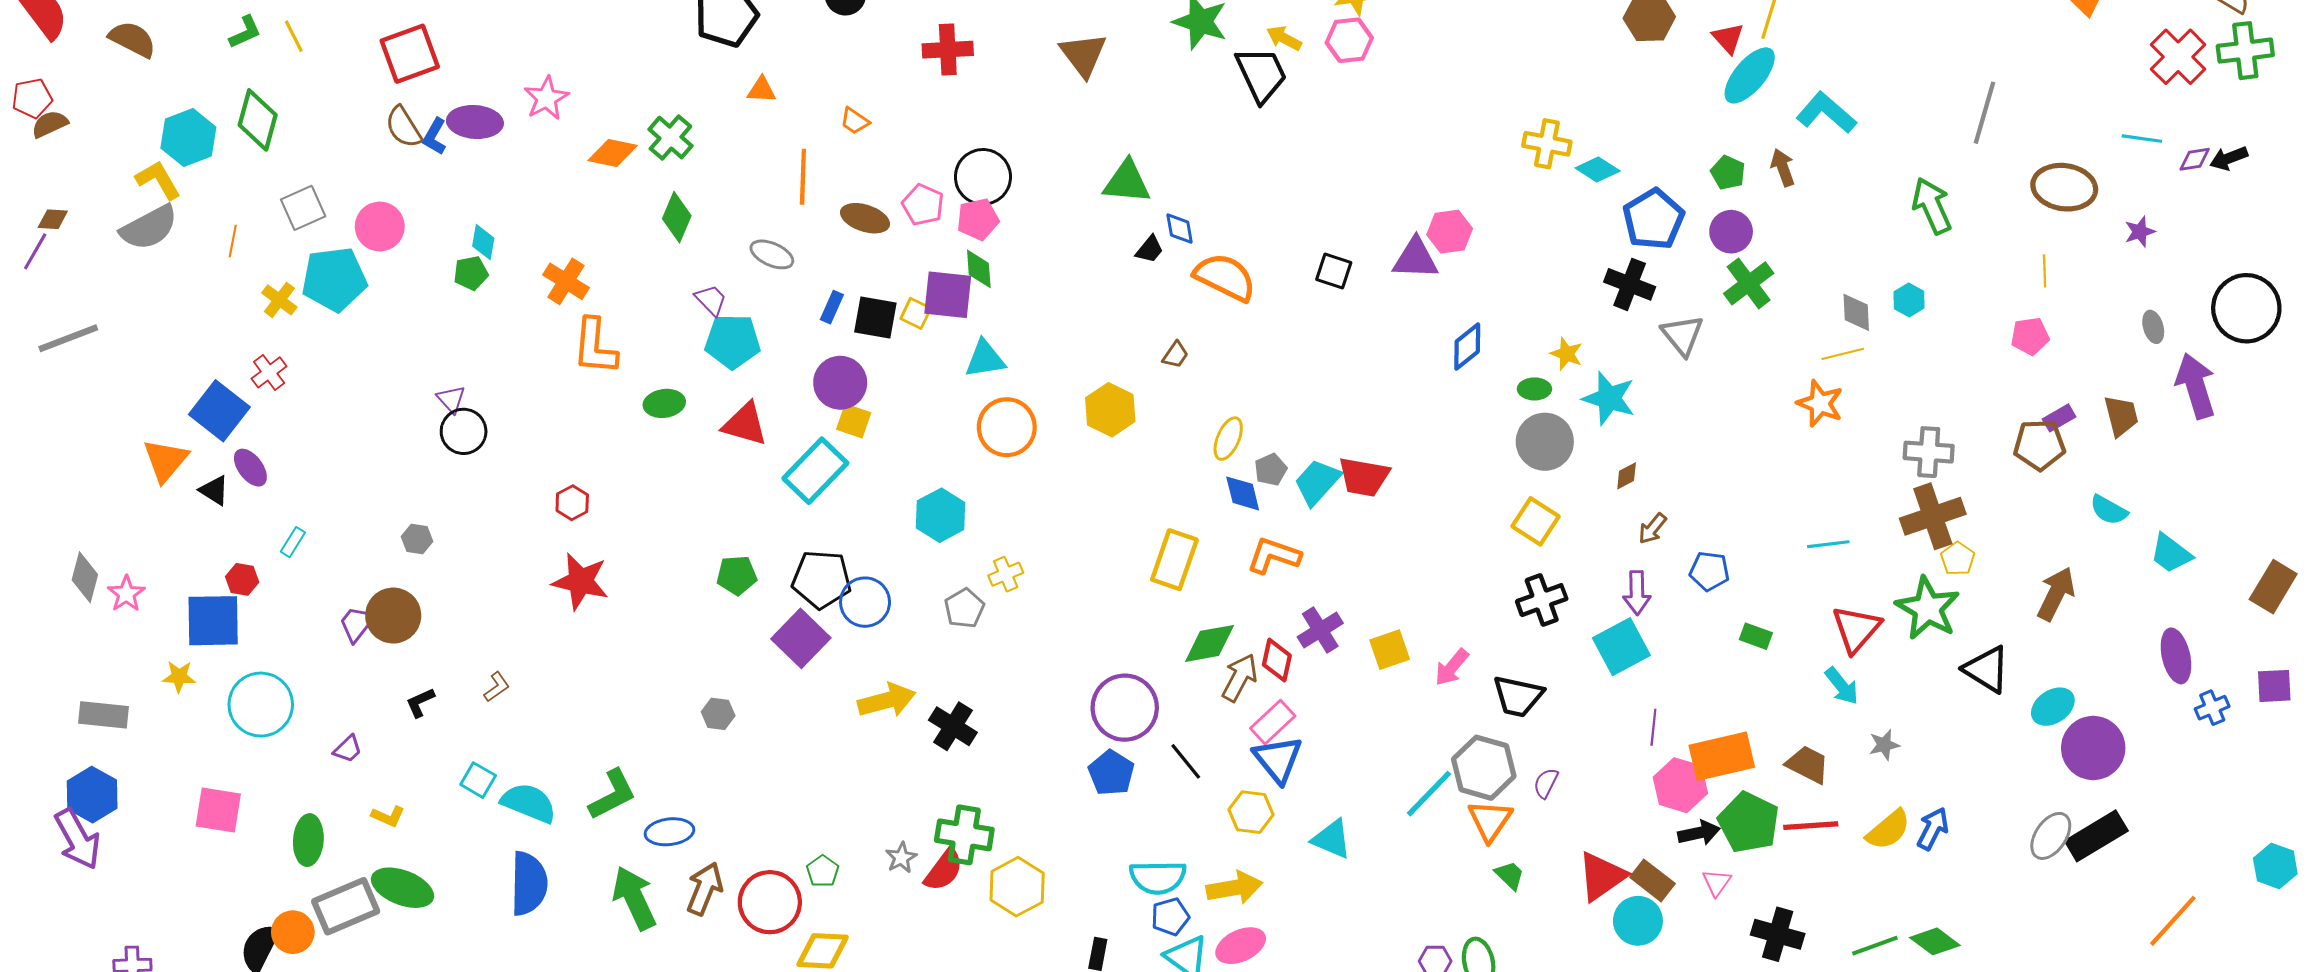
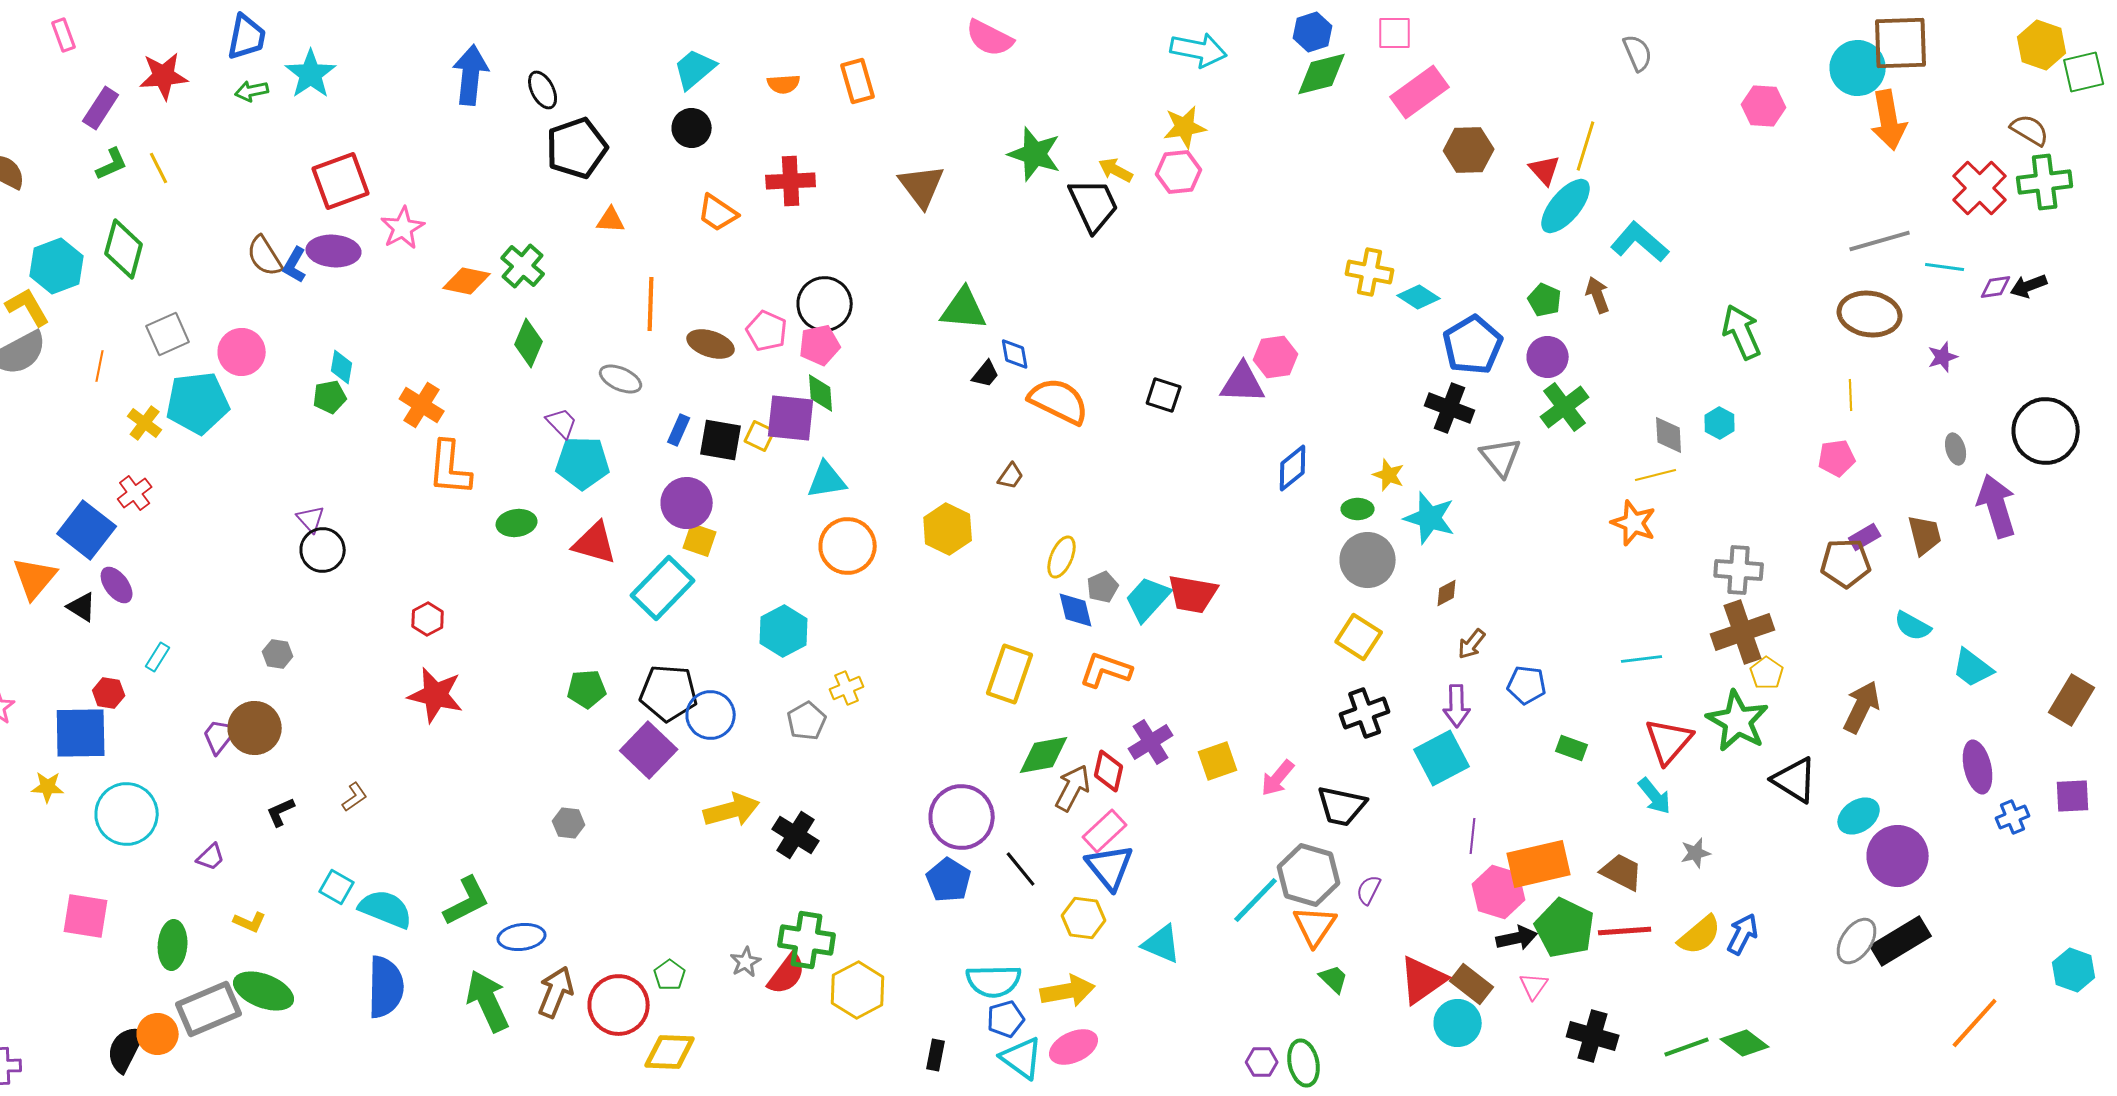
red square: (410, 54) -> (341, 181), moved
gray line: (1985, 113) -> (1880, 241), moved, turned 58
orange trapezoid: (855, 121) -> (718, 213), moved, size x1.4

